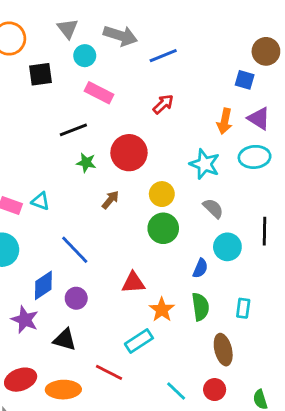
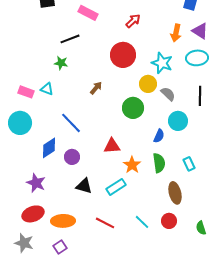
red circle: (129, 153) -> (123, 55), moved
green star: (86, 163) -> (61, 63), moved
yellow circle: (162, 194) -> (148, 84), moved
black line: (265, 231) -> (200, 96), moved
cyan rectangle: (243, 308) -> (189, 164), turned -32
purple star: (25, 320) -> (36, 183), moved
black triangle: (65, 340) -> (84, 186), moved
red line: (109, 372) -> (105, 223), moved

